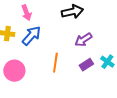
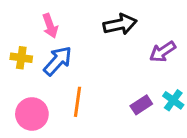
purple arrow: (83, 40) -> (163, 52), moved
orange line: (55, 63) -> (78, 102), moved

